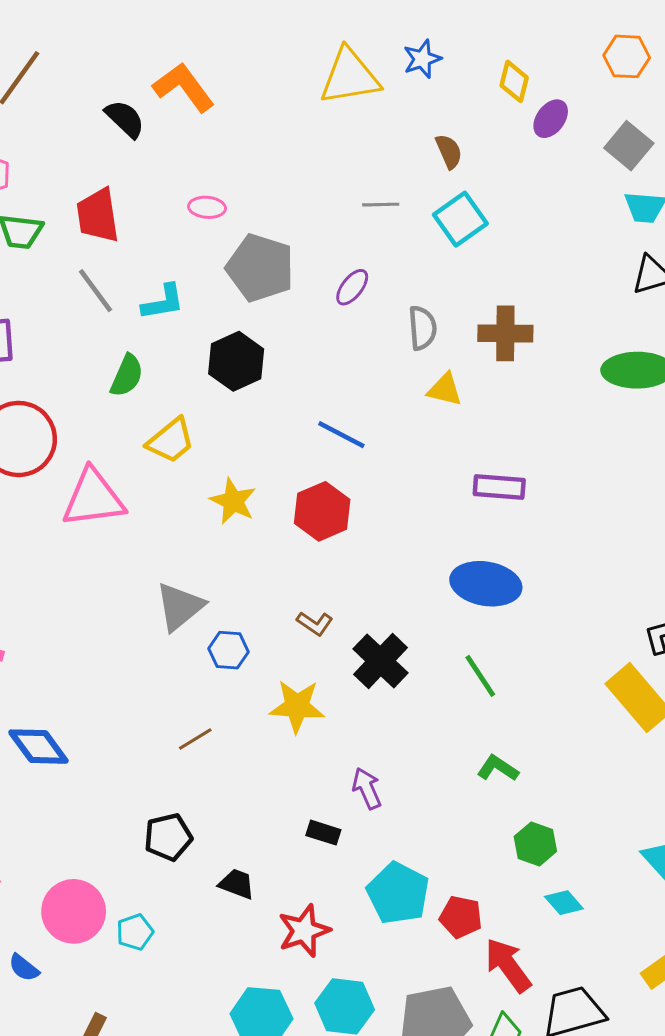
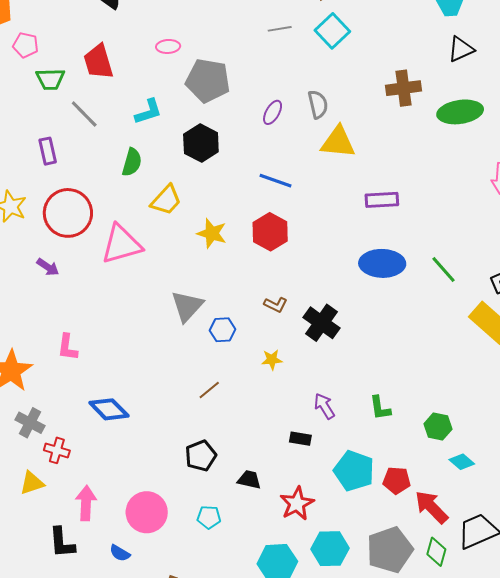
purple ellipse: (352, 287) -> (273, 112), moved
gray line: (95, 291) -> (84, 114), moved
brown cross: (505, 333) -> (404, 88), moved
yellow triangle: (445, 390) -> (338, 142), size x1.5
green line: (480, 676) -> (444, 269), moved
yellow star: (297, 706) -> (272, 360), size x0.6
green L-shape: (498, 768) -> (380, 408), moved, turned -124
cyan pentagon: (135, 932) -> (209, 517), moved, turned 30

